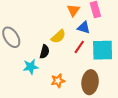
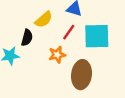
orange star: (58, 81) -> (57, 55), moved

